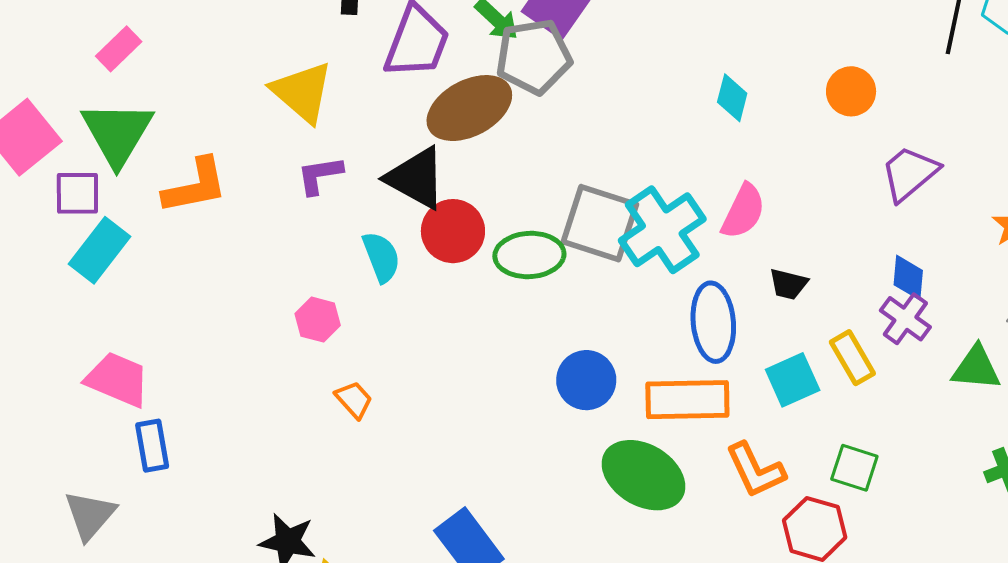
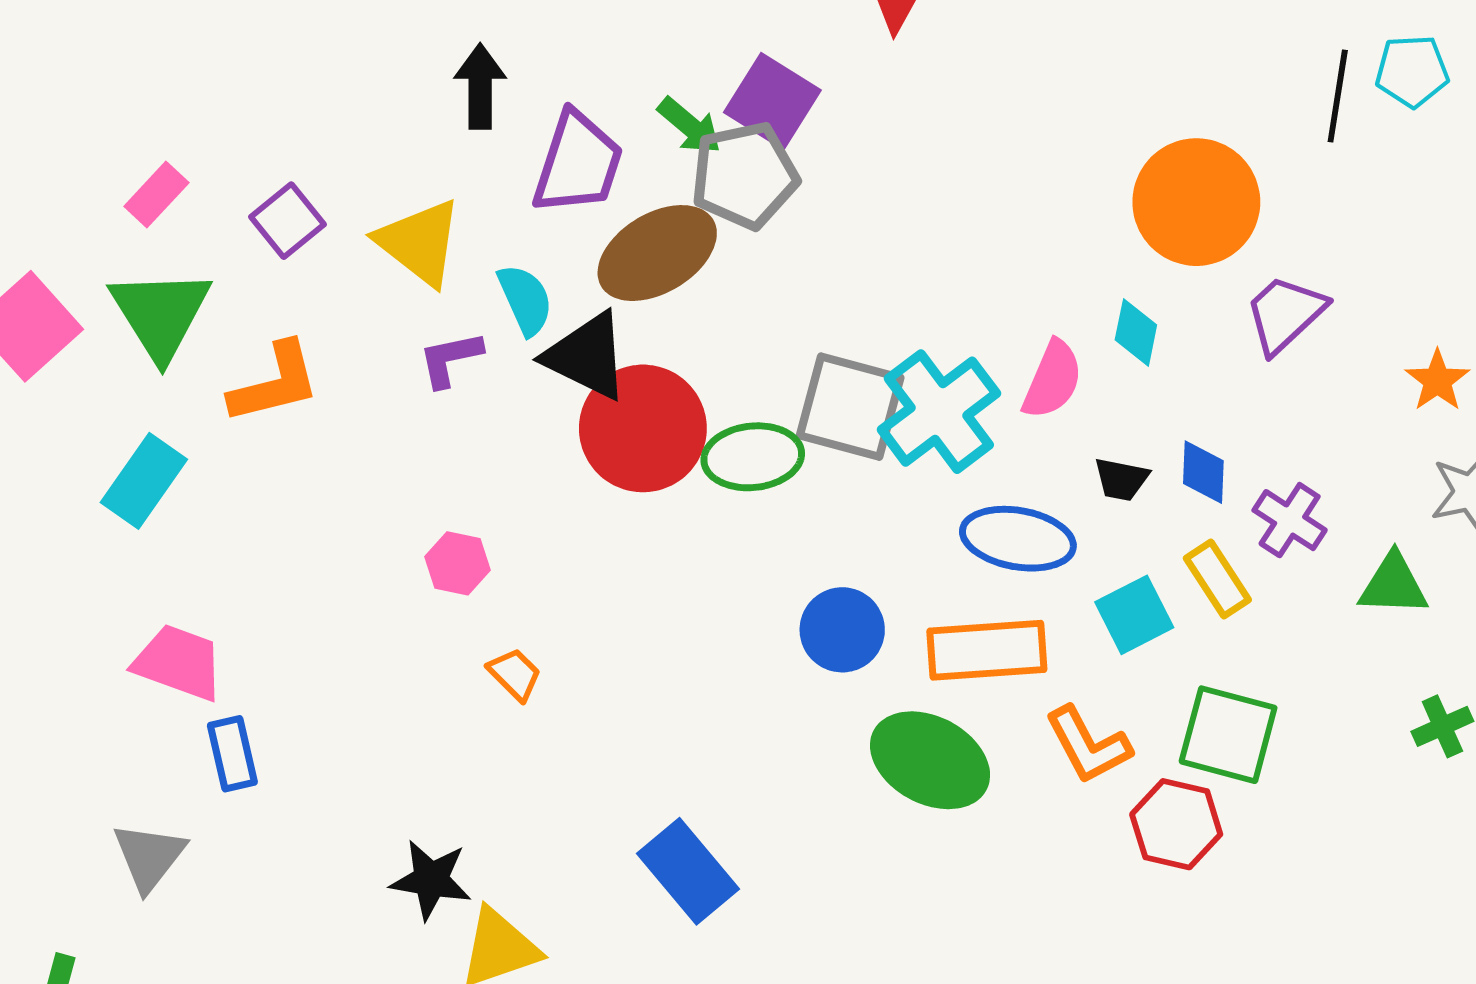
orange circle: (851, 91) -> (1196, 202), size x1.8
cyan diamond: (732, 98) -> (1136, 332), moved
purple square: (77, 193) -> (288, 221), moved, turned -36
red circle: (453, 231) -> (643, 428), size x1.4
cyan semicircle: (381, 257) -> (525, 300), moved
blue diamond: (908, 278) -> (1203, 472), moved
blue ellipse: (713, 322) -> (1018, 539), turned -72
green square: (854, 468) -> (1228, 735), size x1.5

